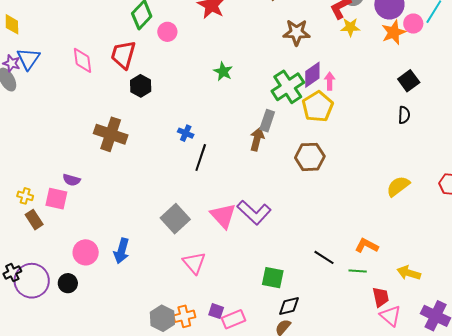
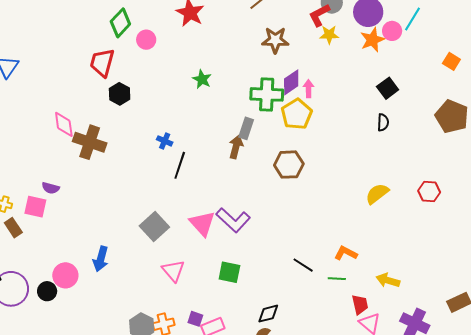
pink diamond: (83, 60) -> (64, 124), moved
green cross: (288, 87) -> (267, 94), turned 36
pink circle: (86, 252) -> (65, 275), moved
green square: (273, 278) -> (229, 272), moved

